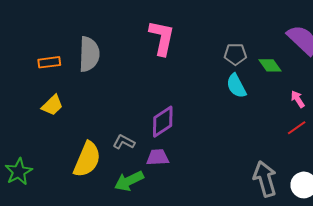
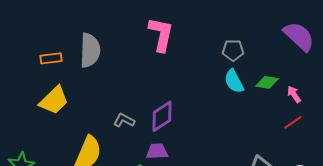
green diamond: (270, 65) -> (267, 82), moved, turned -45
yellow trapezoid: (52, 105) -> (54, 100), size x1.4
gray L-shape: (124, 142) -> (124, 120), moved

